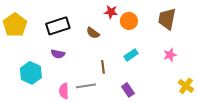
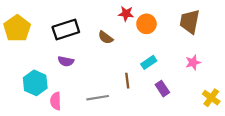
brown line: (103, 67) -> (127, 81), moved
purple rectangle: (128, 90) -> (162, 89), moved
pink semicircle: (64, 91) -> (56, 101), moved

